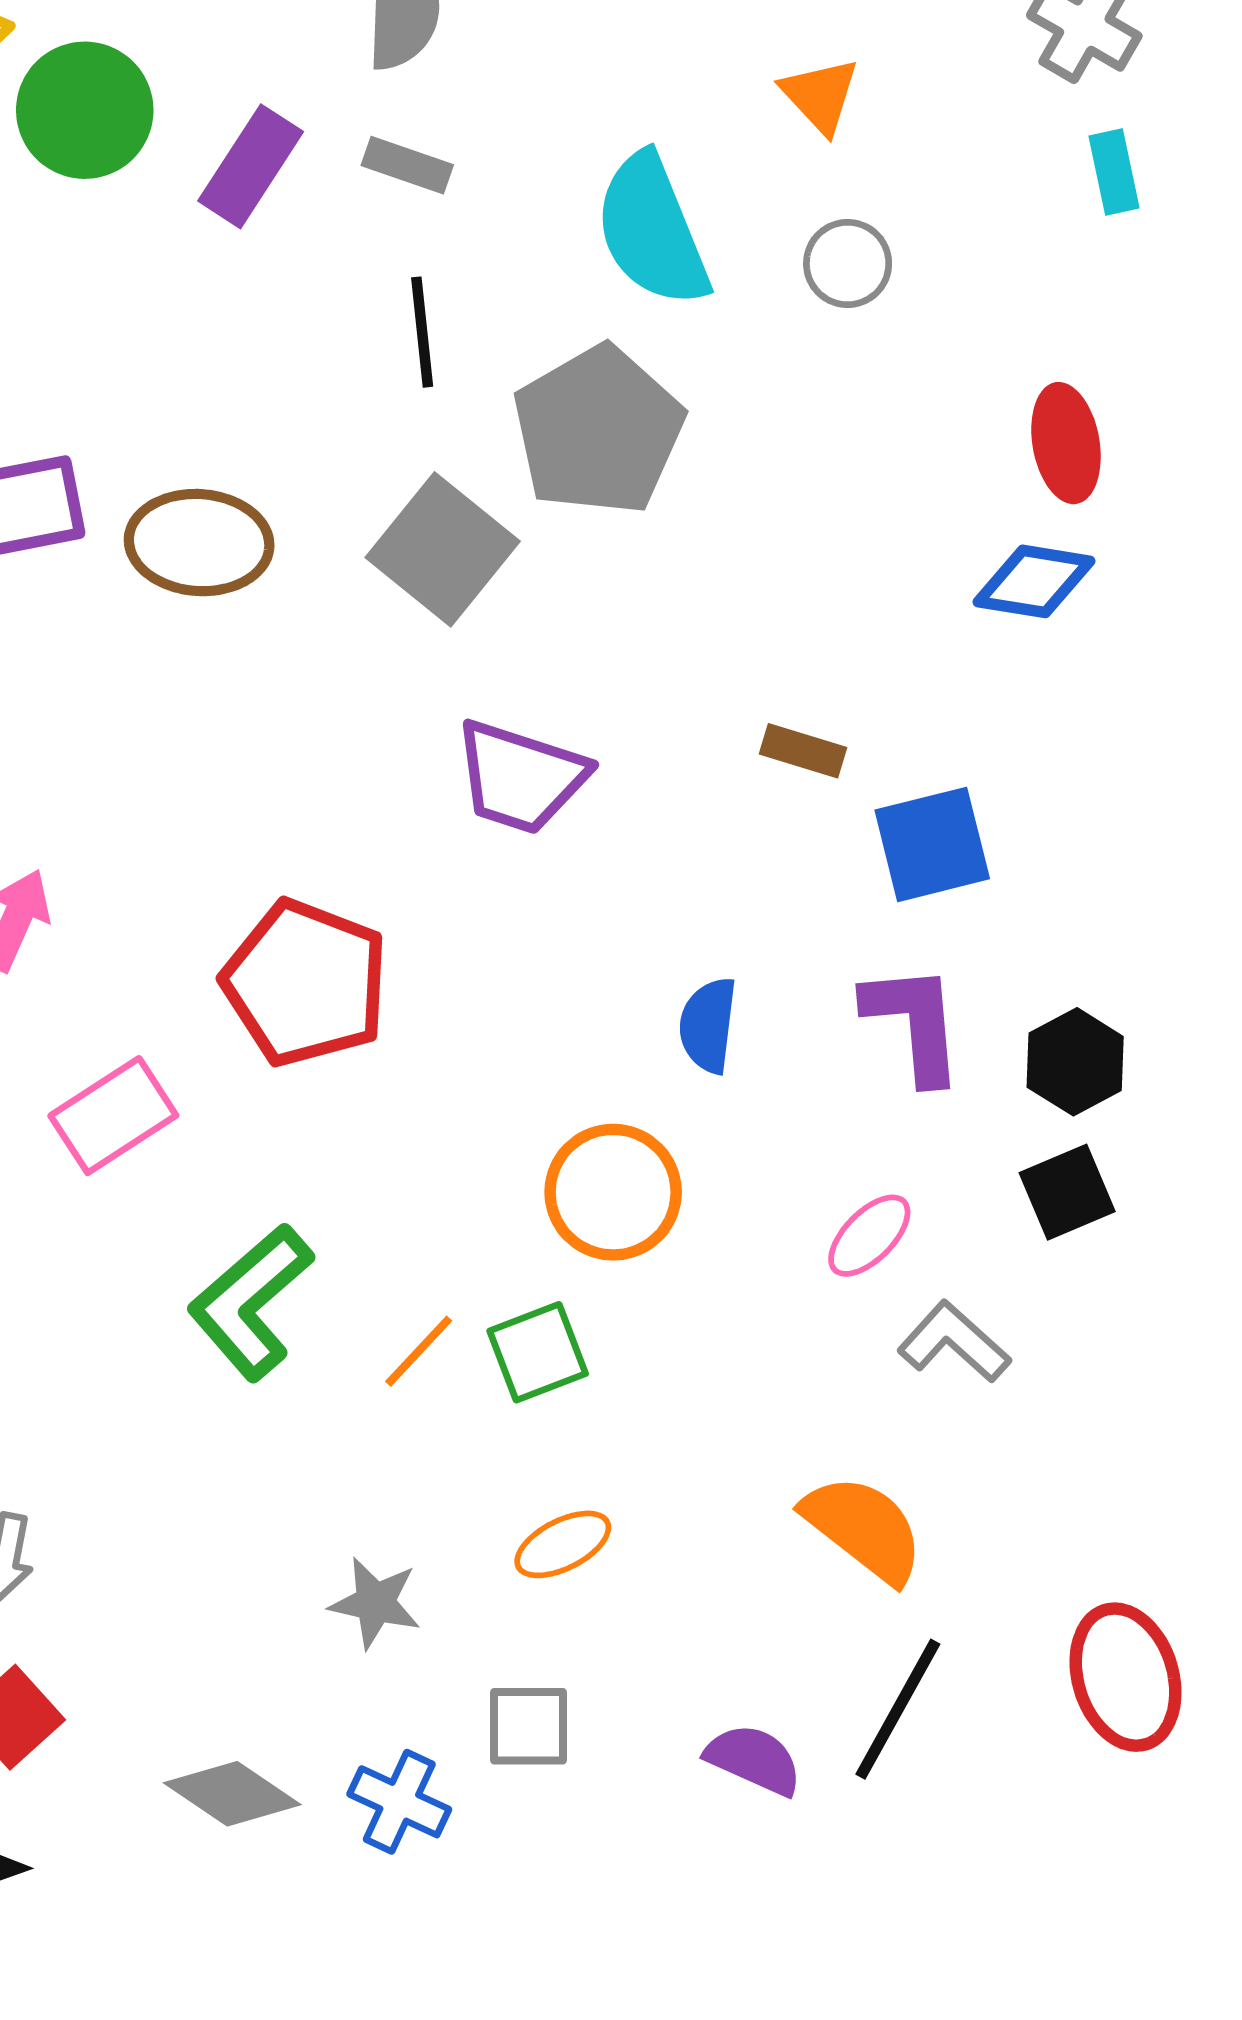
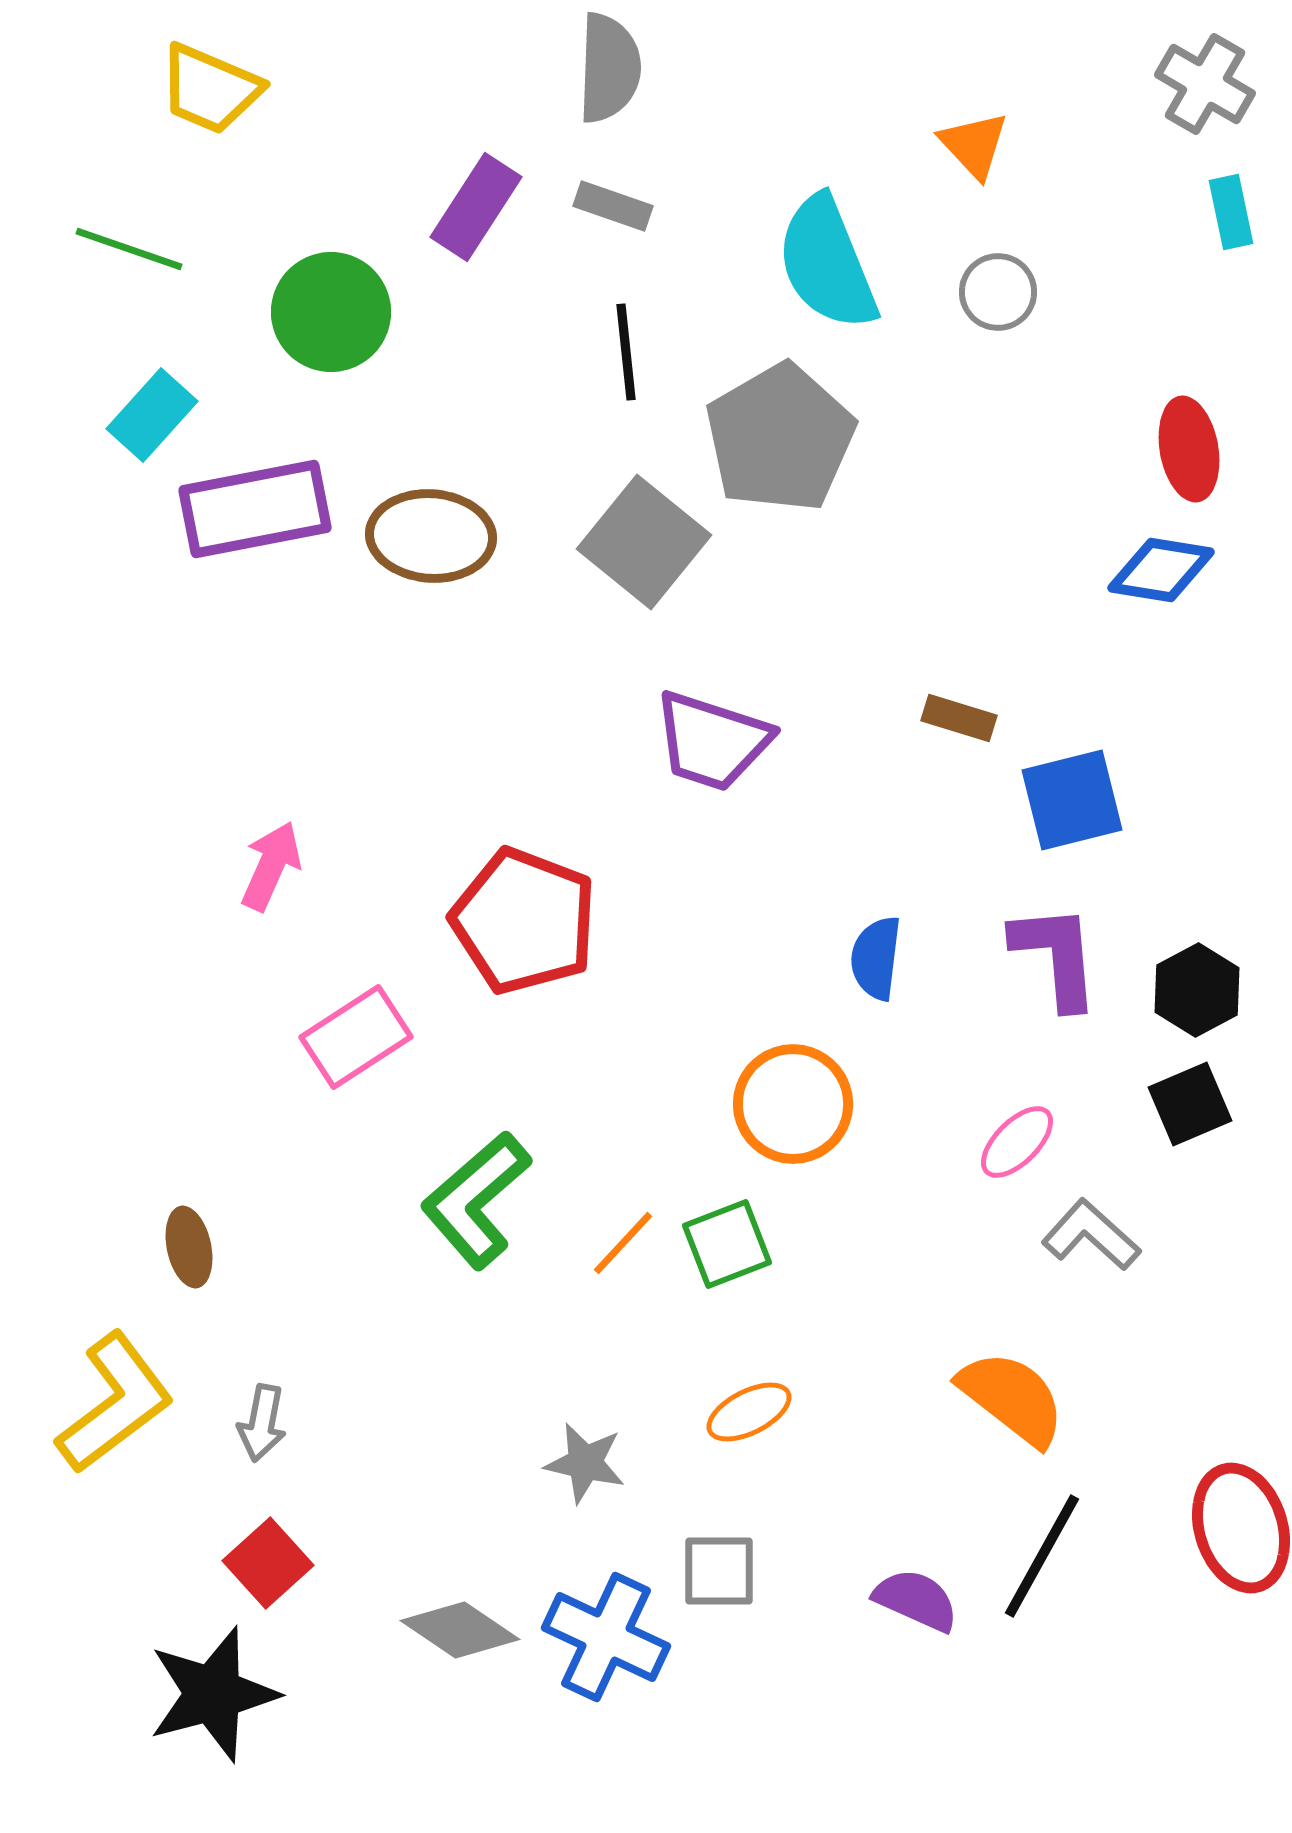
green circle: (85, 110) -> (331, 312), moved
blue cross: (399, 1802) -> (606, 1637), size x1.4

